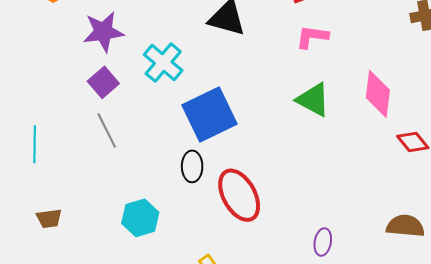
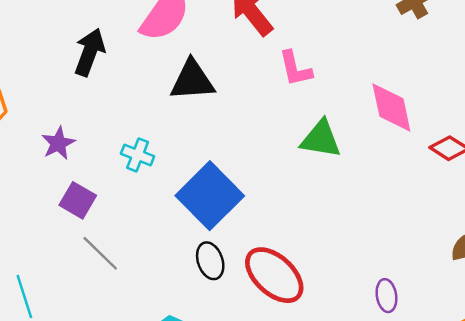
purple star: (103, 32) -> (58, 143), size x0.7
pink L-shape: (312, 37) -> (295, 69), turned -92
cyan cross: (163, 63) -> (138, 155), size x0.7

